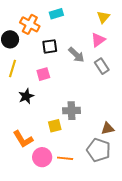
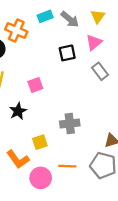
black square: (50, 46) -> (67, 53), moved
gray arrow: (76, 55) -> (70, 19), moved
yellow square: (55, 126) -> (40, 142), moved
orange line: (65, 158) -> (67, 166), moved

